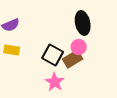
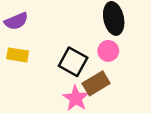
brown rectangle: (73, 59) -> (96, 83), moved

